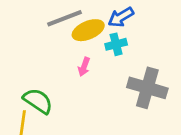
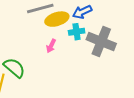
gray cross: (147, 88) -> (101, 42), moved

